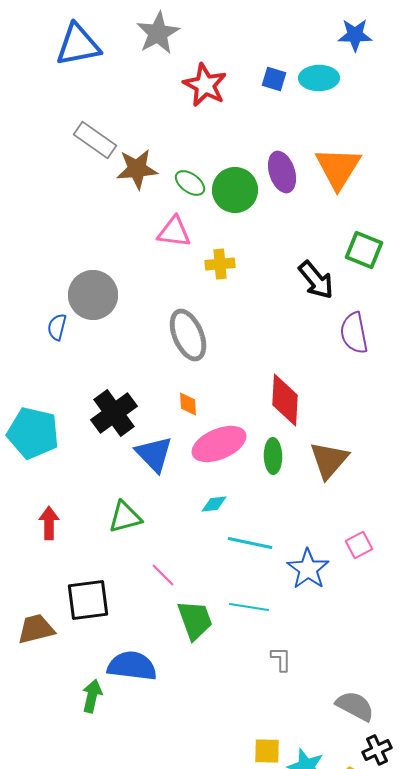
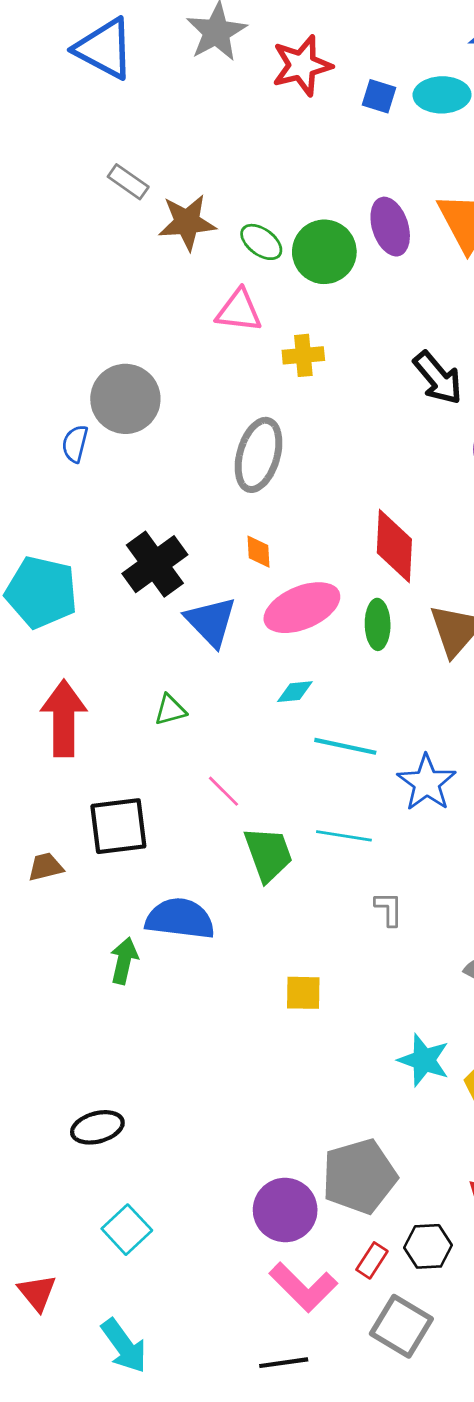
blue triangle: (78, 45) -> (104, 49), turned 39
red star: (205, 85) -> (302, 65), moved, turned 30
gray rectangle: (95, 140) -> (128, 182), size x0.7
gray ellipse: (188, 335) -> (258, 455), turned 39
green triangle: (125, 517) -> (170, 710), size x0.7
red arrow: (49, 523) -> (64, 718), size x1.6
brown trapezoid: (36, 629) -> (46, 867), size x0.7
yellow square: (267, 751) -> (303, 993), moved

